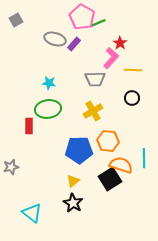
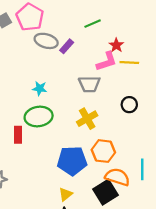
pink pentagon: (82, 17) -> (30, 17), moved
pink L-shape: (111, 58) -> (107, 61), turned 30
yellow line: (133, 70) -> (129, 62), moved

